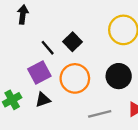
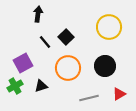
black arrow: (23, 14) -> (38, 14), moved
purple square: (39, 73) -> (23, 63), moved

